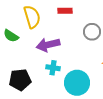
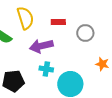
red rectangle: (65, 11) -> (58, 22), moved

